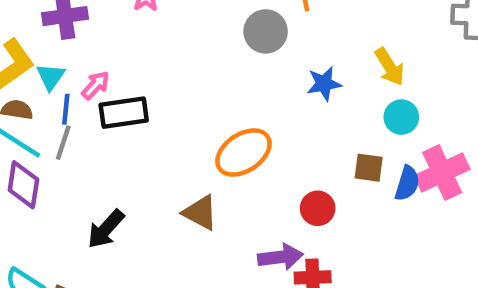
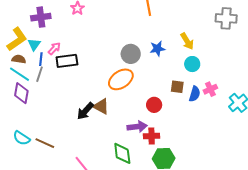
gray circle: (266, 31) -> (131, 54), moved
pink cross: (442, 172) -> (210, 89), size x0.6
black arrow: (106, 229) -> (85, 111), moved

